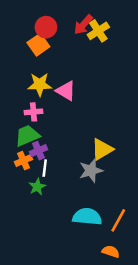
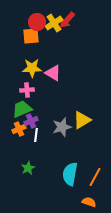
yellow cross: (98, 31) -> (54, 23), moved
orange square: (38, 45) -> (31, 36), turned 30
gray star: (91, 171) -> (62, 127), moved
green star: (37, 187) -> (28, 168), moved
cyan semicircle: (87, 217) -> (70, 174), turned -85

